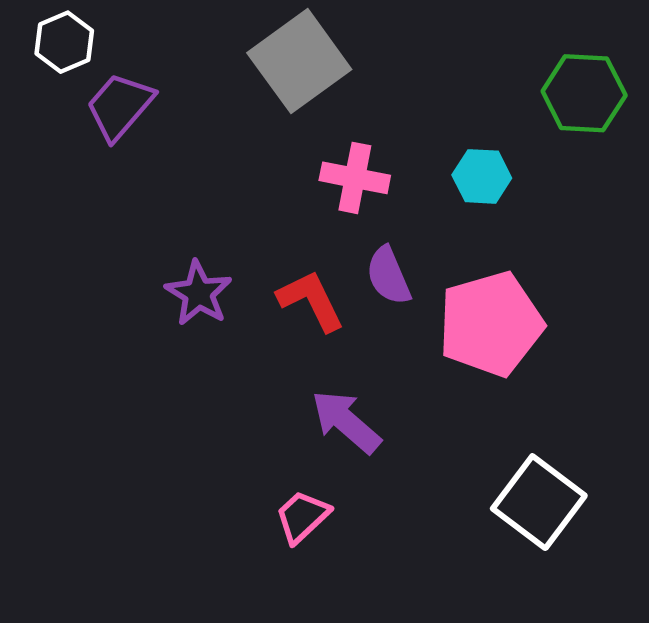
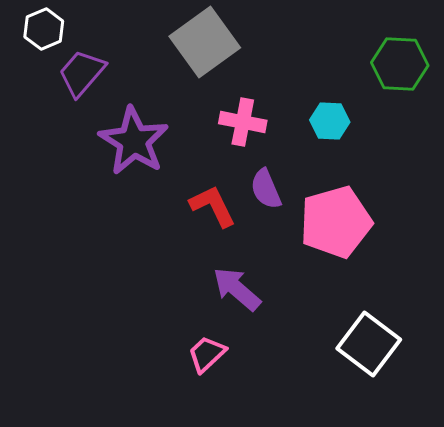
purple star: (199, 293) -> (134, 141), moved, size x1.5

